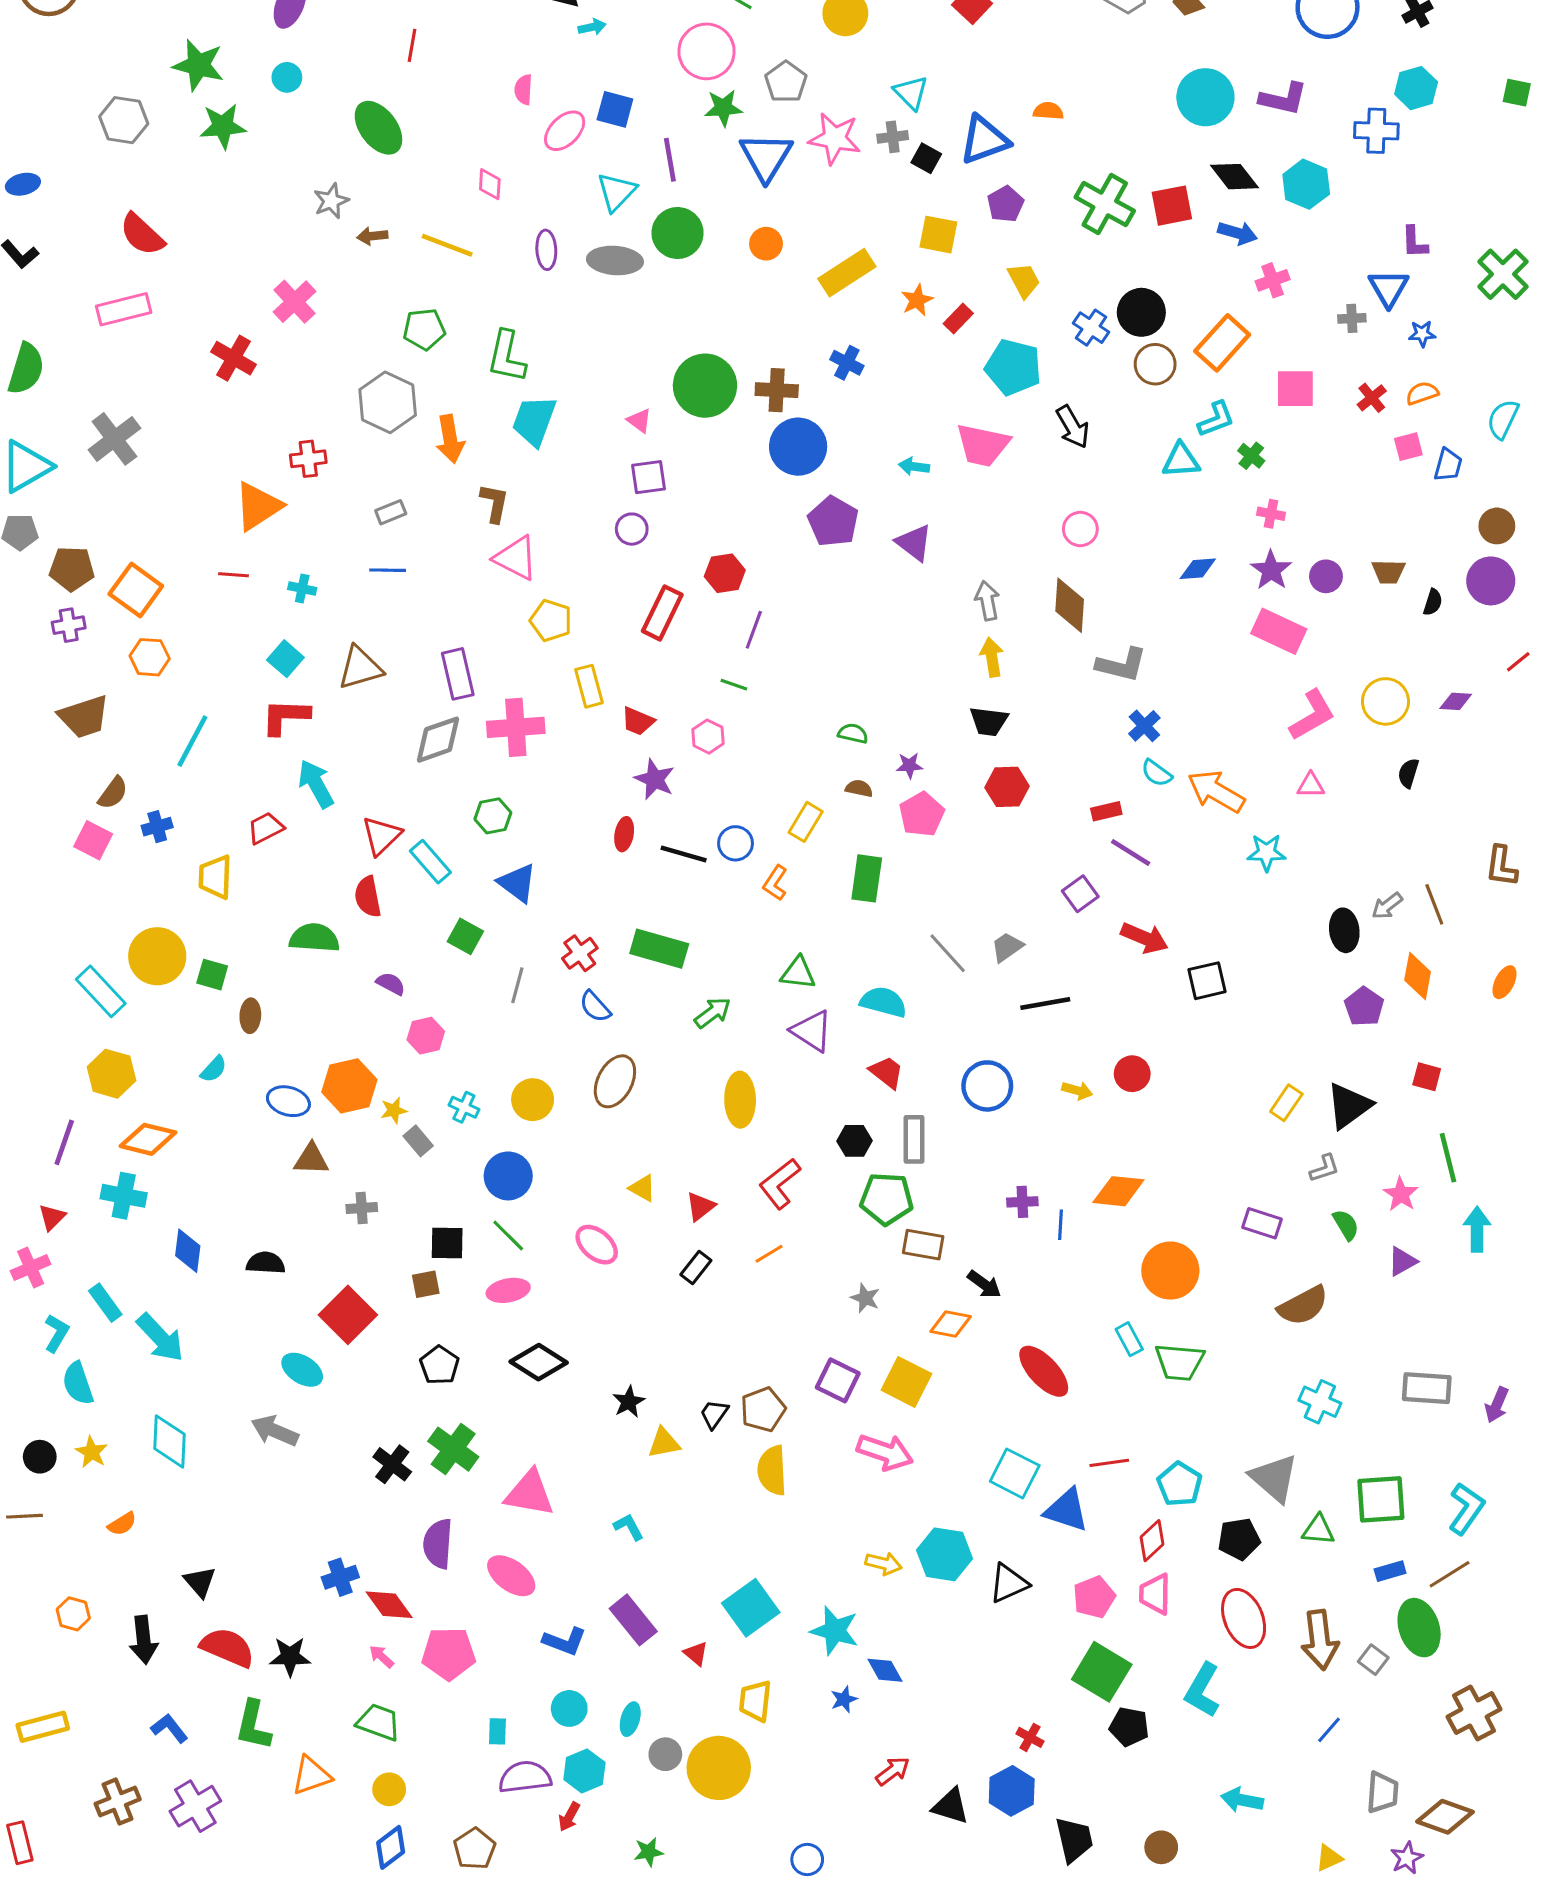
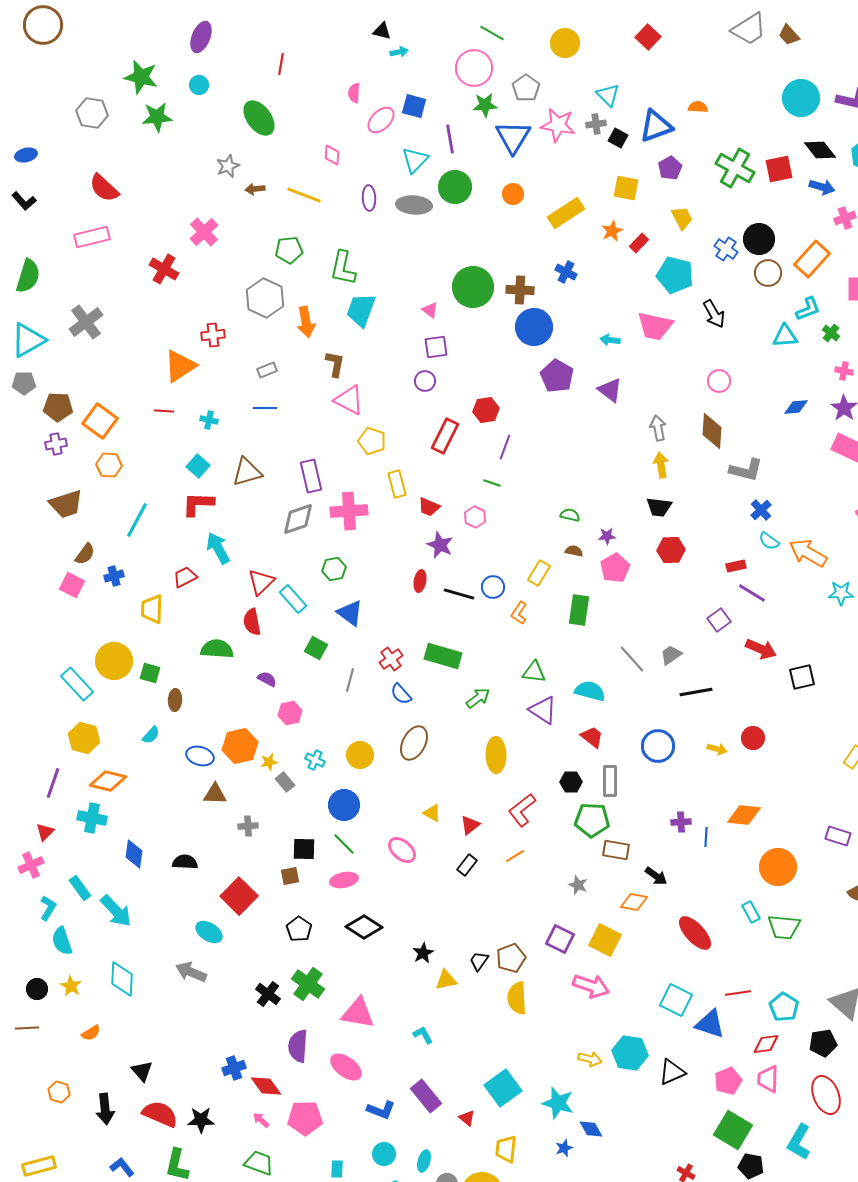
red diamond: (1152, 1541) -> (766, 1044), turned 36

